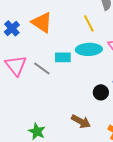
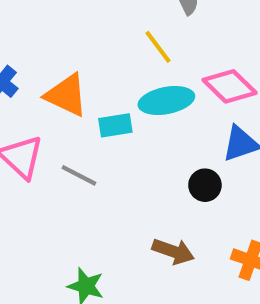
orange triangle: (42, 22) -> (66, 95), moved
gray line: (42, 68) -> (79, 175), moved

